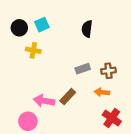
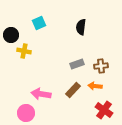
black circle: (19, 28) -> (11, 35), moved
yellow cross: (33, 50) -> (24, 51), moved
brown rectangle: (68, 97) -> (73, 90), moved

